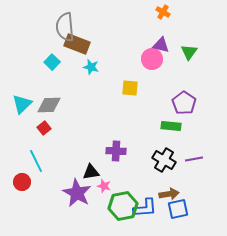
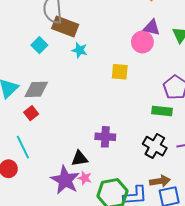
pink star: (104, 186) -> (85, 178), moved

